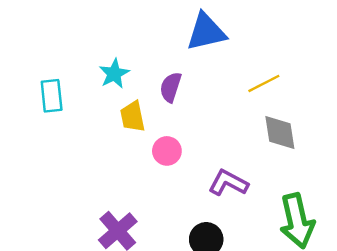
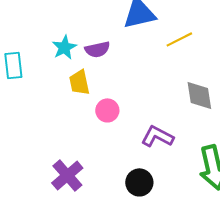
yellow line: (264, 83) -> (179, 39), moved
purple semicircle: (171, 87) -> (97, 49), moved, turned -120

